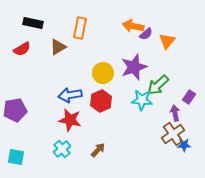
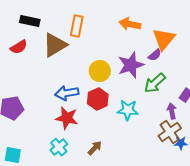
purple semicircle: (146, 34) -> (155, 55), moved
orange triangle: (167, 41) -> (164, 39), size x1.4
brown triangle: (58, 47) -> (55, 45), size x1.5
cyan star: (142, 100) -> (128, 110), moved

